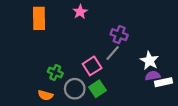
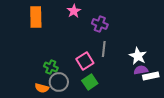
purple cross: (119, 35) -> (100, 24), moved
gray line: (113, 53) -> (104, 49), turned -35
gray circle: (75, 89) -> (59, 82), moved

